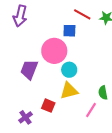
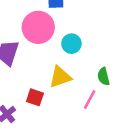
cyan circle: (69, 70) -> (71, 44), moved

